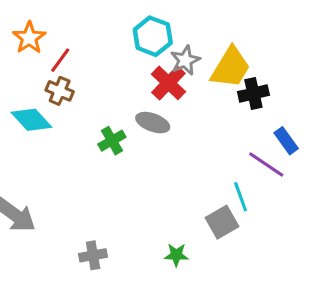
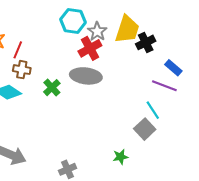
red cross: (168, 83) -> (90, 48), turned 30
gray ellipse: (153, 123) -> (86, 76), size x1.4
green cross: (112, 141) -> (52, 88), moved

